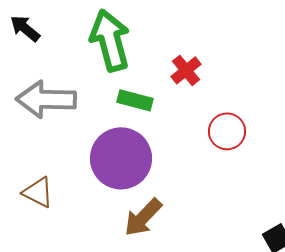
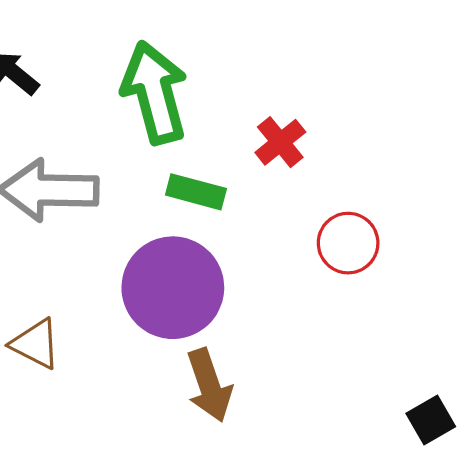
brown arrow: (143, 217) -> (209, 385), turned -63

